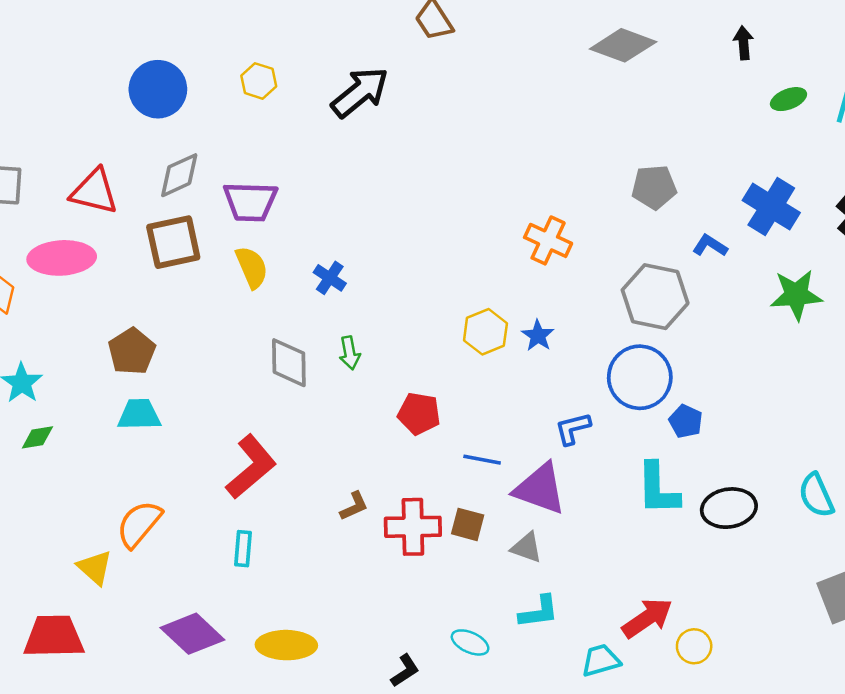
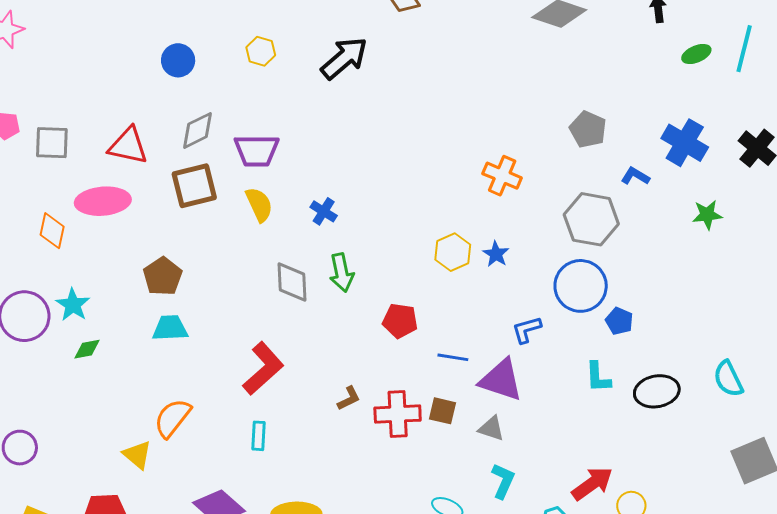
blue circle: (158, 89) -> (178, 60), size x0.7
gray pentagon: (654, 187) -> (588, 129), turned 30
green star: (796, 295) -> (707, 215), size x0.7
green arrow: (350, 353) -> (342, 273), size x1.4
cyan L-shape: (658, 489) -> (598, 377), size x0.7
cyan L-shape: (539, 612) -> (503, 481), turned -57

